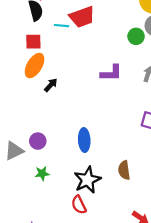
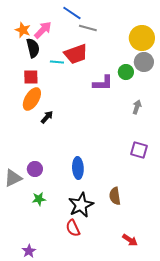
purple L-shape: (111, 73) -> (103, 83), moved

